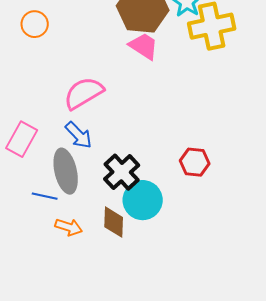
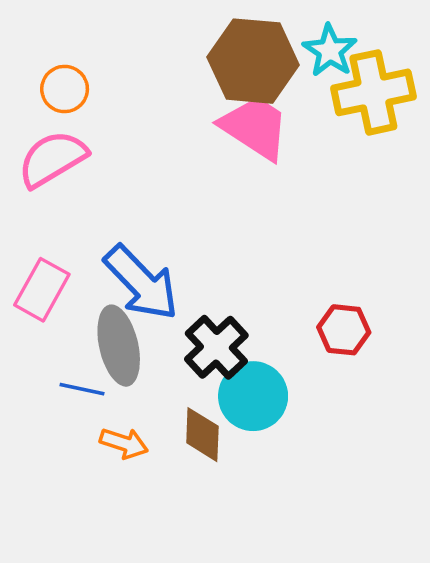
pink trapezoid: (144, 46) -> (255, 127), size x1.4
pink semicircle: (84, 93) -> (52, 159), moved
blue arrow: (79, 135) -> (141, 283), size x1.6

